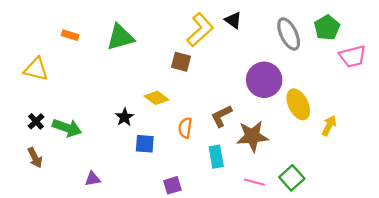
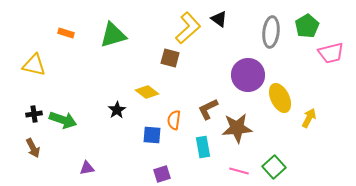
gray ellipse: (289, 34) -> (271, 32), turned 32
black cross: (36, 121) -> (34, 114), turned 35
blue square: (145, 144) -> (152, 135), moved

